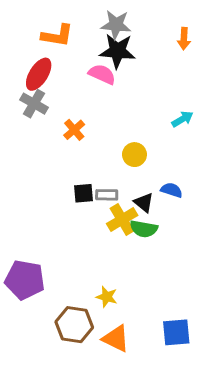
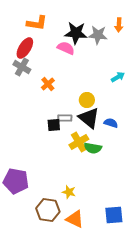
gray star: (116, 25) -> (98, 35), moved
gray rectangle: (107, 195) -> (65, 118), moved
black triangle: (144, 203) -> (89, 118), moved, size x1.6

